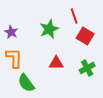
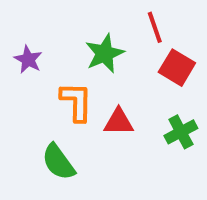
orange L-shape: (14, 58) -> (76, 102), moved

